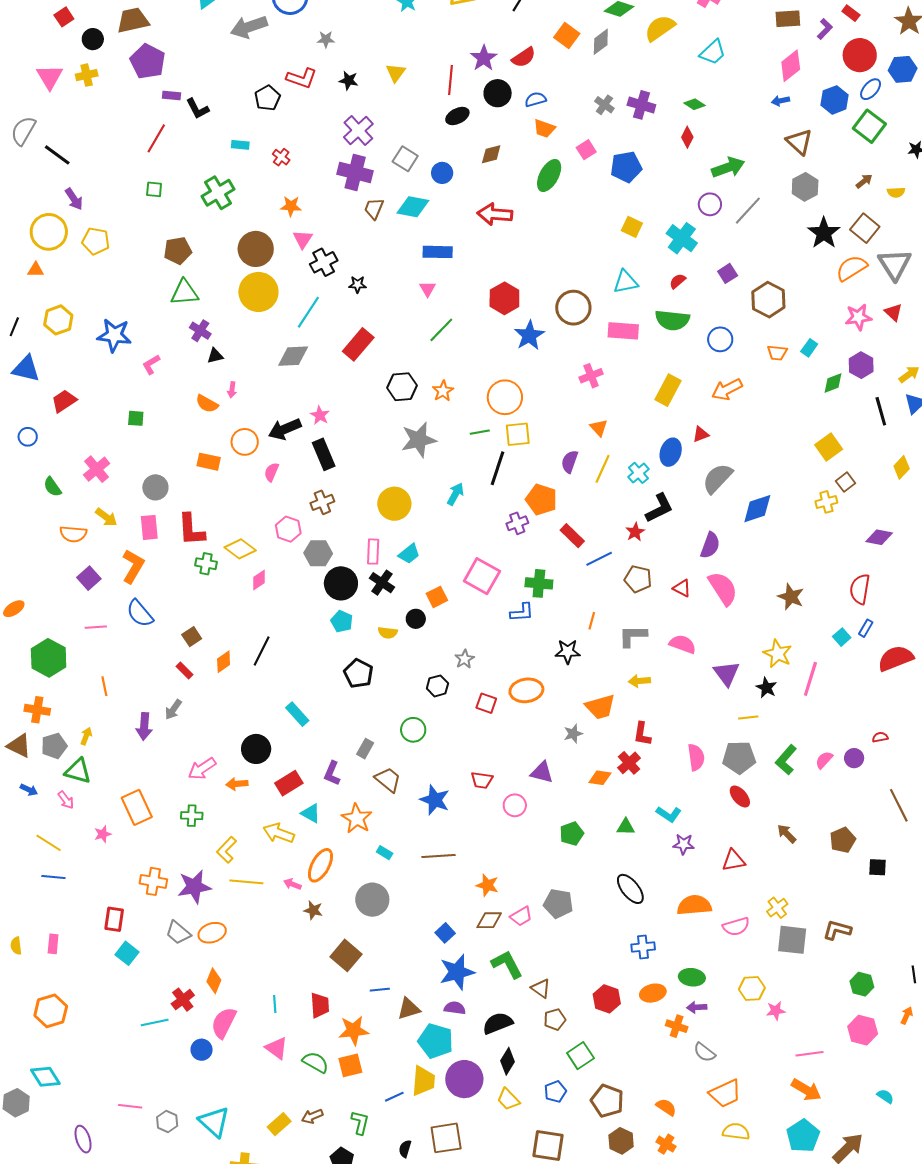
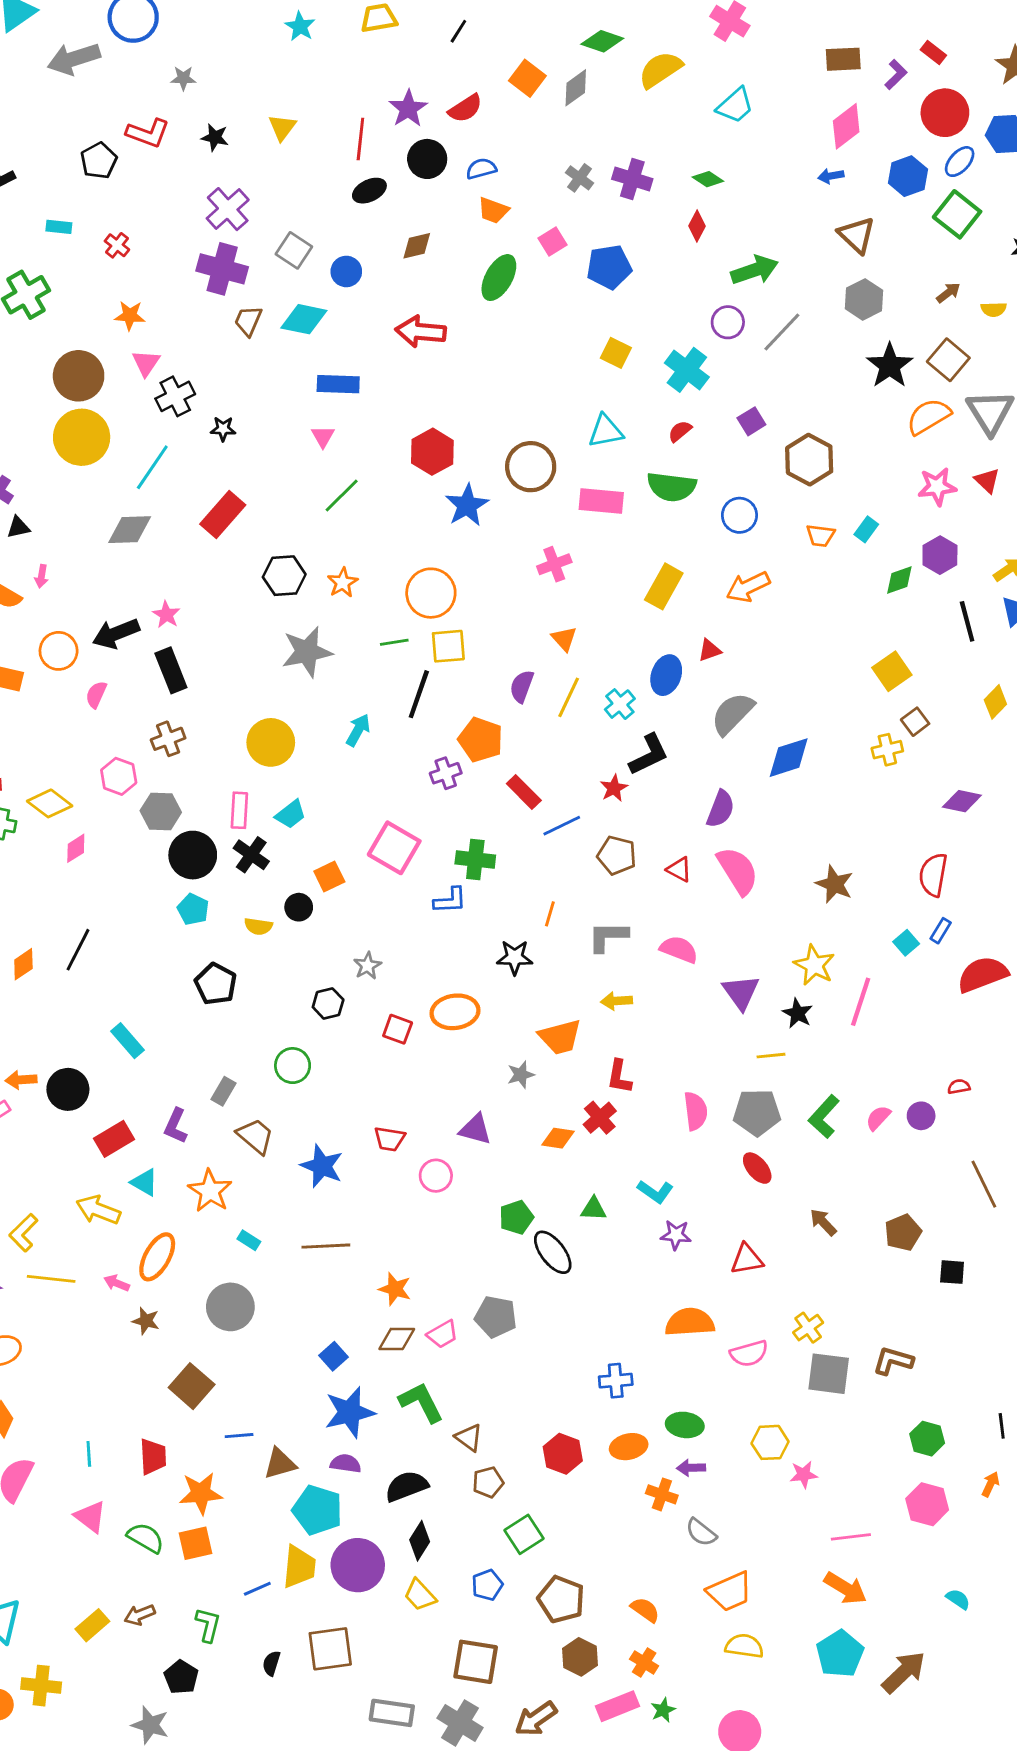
orange arrow: (237, 784) -> (21, 1080), moved
black ellipse: (630, 889) -> (553, 1252), moved

